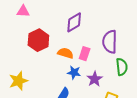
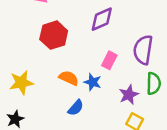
orange semicircle: (65, 53) -> (69, 78), moved
purple star: (95, 79) -> (129, 95), moved

